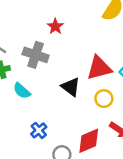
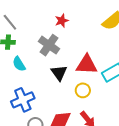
gray cross: (36, 55) -> (49, 45), moved
blue cross: (39, 130) -> (23, 100), size x1.6

